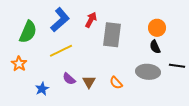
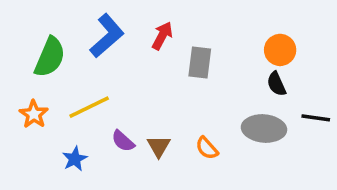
gray rectangle: (112, 35) -> (200, 62), size x0.7
yellow line: (61, 51) -> (89, 107), moved

